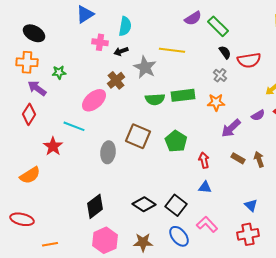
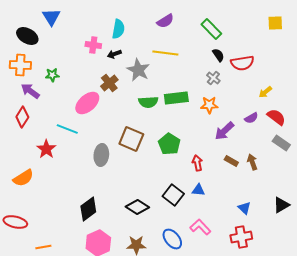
blue triangle: (85, 14) -> (51, 17), moved, turned -30
purple semicircle: (193, 18) -> (165, 21), moved
black square: (176, 205) -> (173, 195), moved

